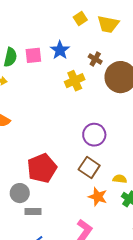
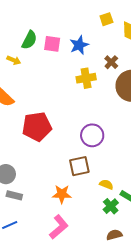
brown square: (89, 167) -> (79, 166), turned 30
red pentagon: (42, 168) -> (37, 127), moved
orange star: (98, 197) -> (62, 194), moved, turned -30

